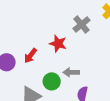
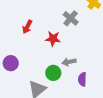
red arrow: (30, 56) -> (27, 27), moved

